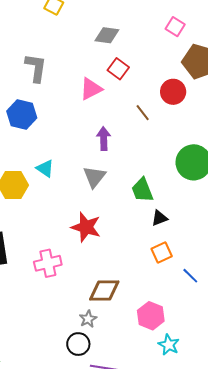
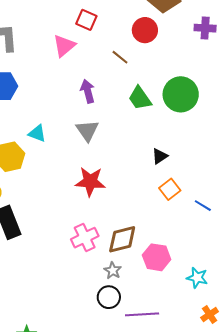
green trapezoid: (142, 190) -> (140, 98), moved
pink cross: (48, 263) -> (85, 238), moved
pink hexagon: (151, 316) -> (157, 257), moved

